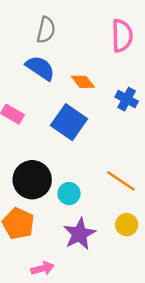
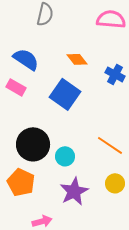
pink semicircle: (122, 36) -> (111, 19), turned -84
blue semicircle: (40, 68) -> (26, 59), moved

